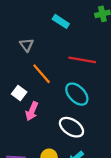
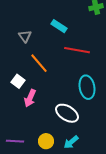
cyan rectangle: (61, 21) -> (59, 26), moved
cyan ellipse: (77, 94) -> (87, 87), moved, turned 35

